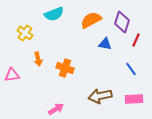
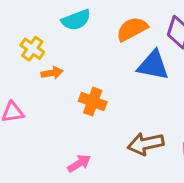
blue triangle: (105, 44) -> (153, 65), size x1.6
orange arrow: (38, 59) -> (52, 73), moved, turned -88

